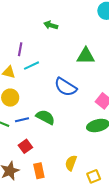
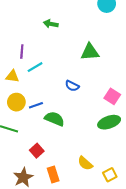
blue semicircle: (66, 87) -> (72, 86), size x0.6
blue line: (22, 120) -> (36, 105), moved
yellow semicircle: (71, 163) -> (85, 163), turned -63

